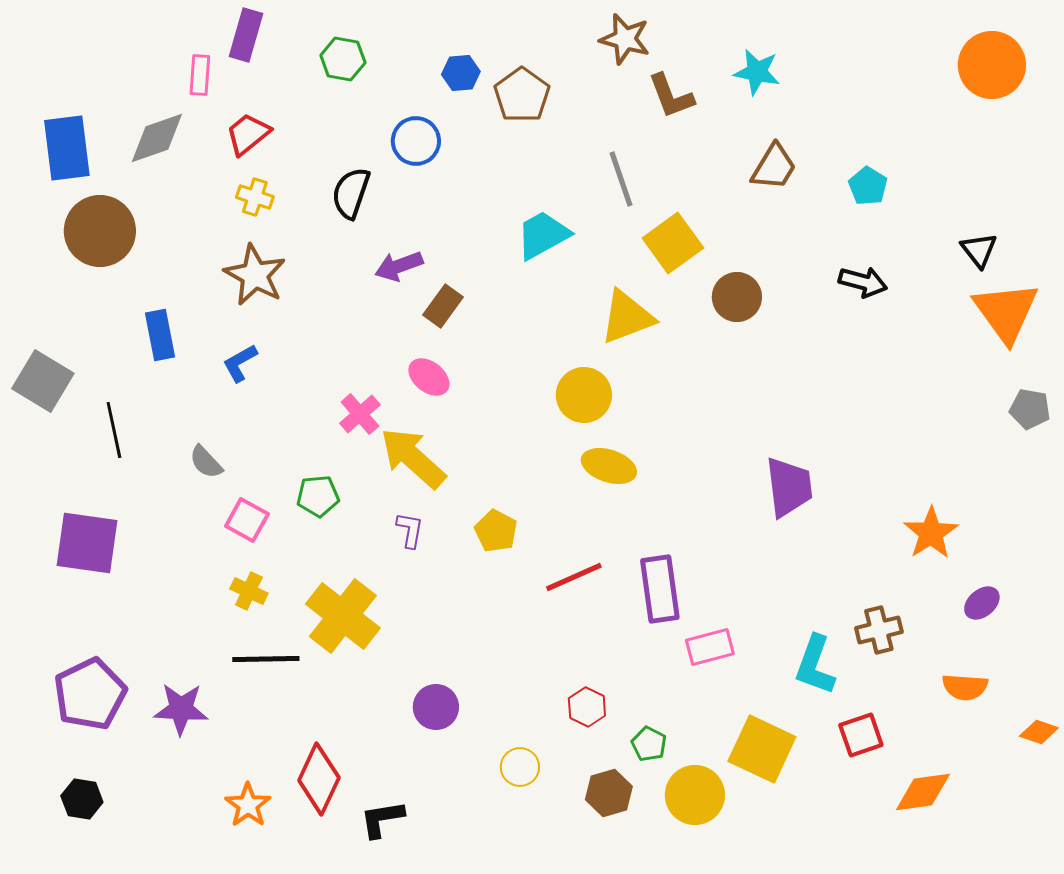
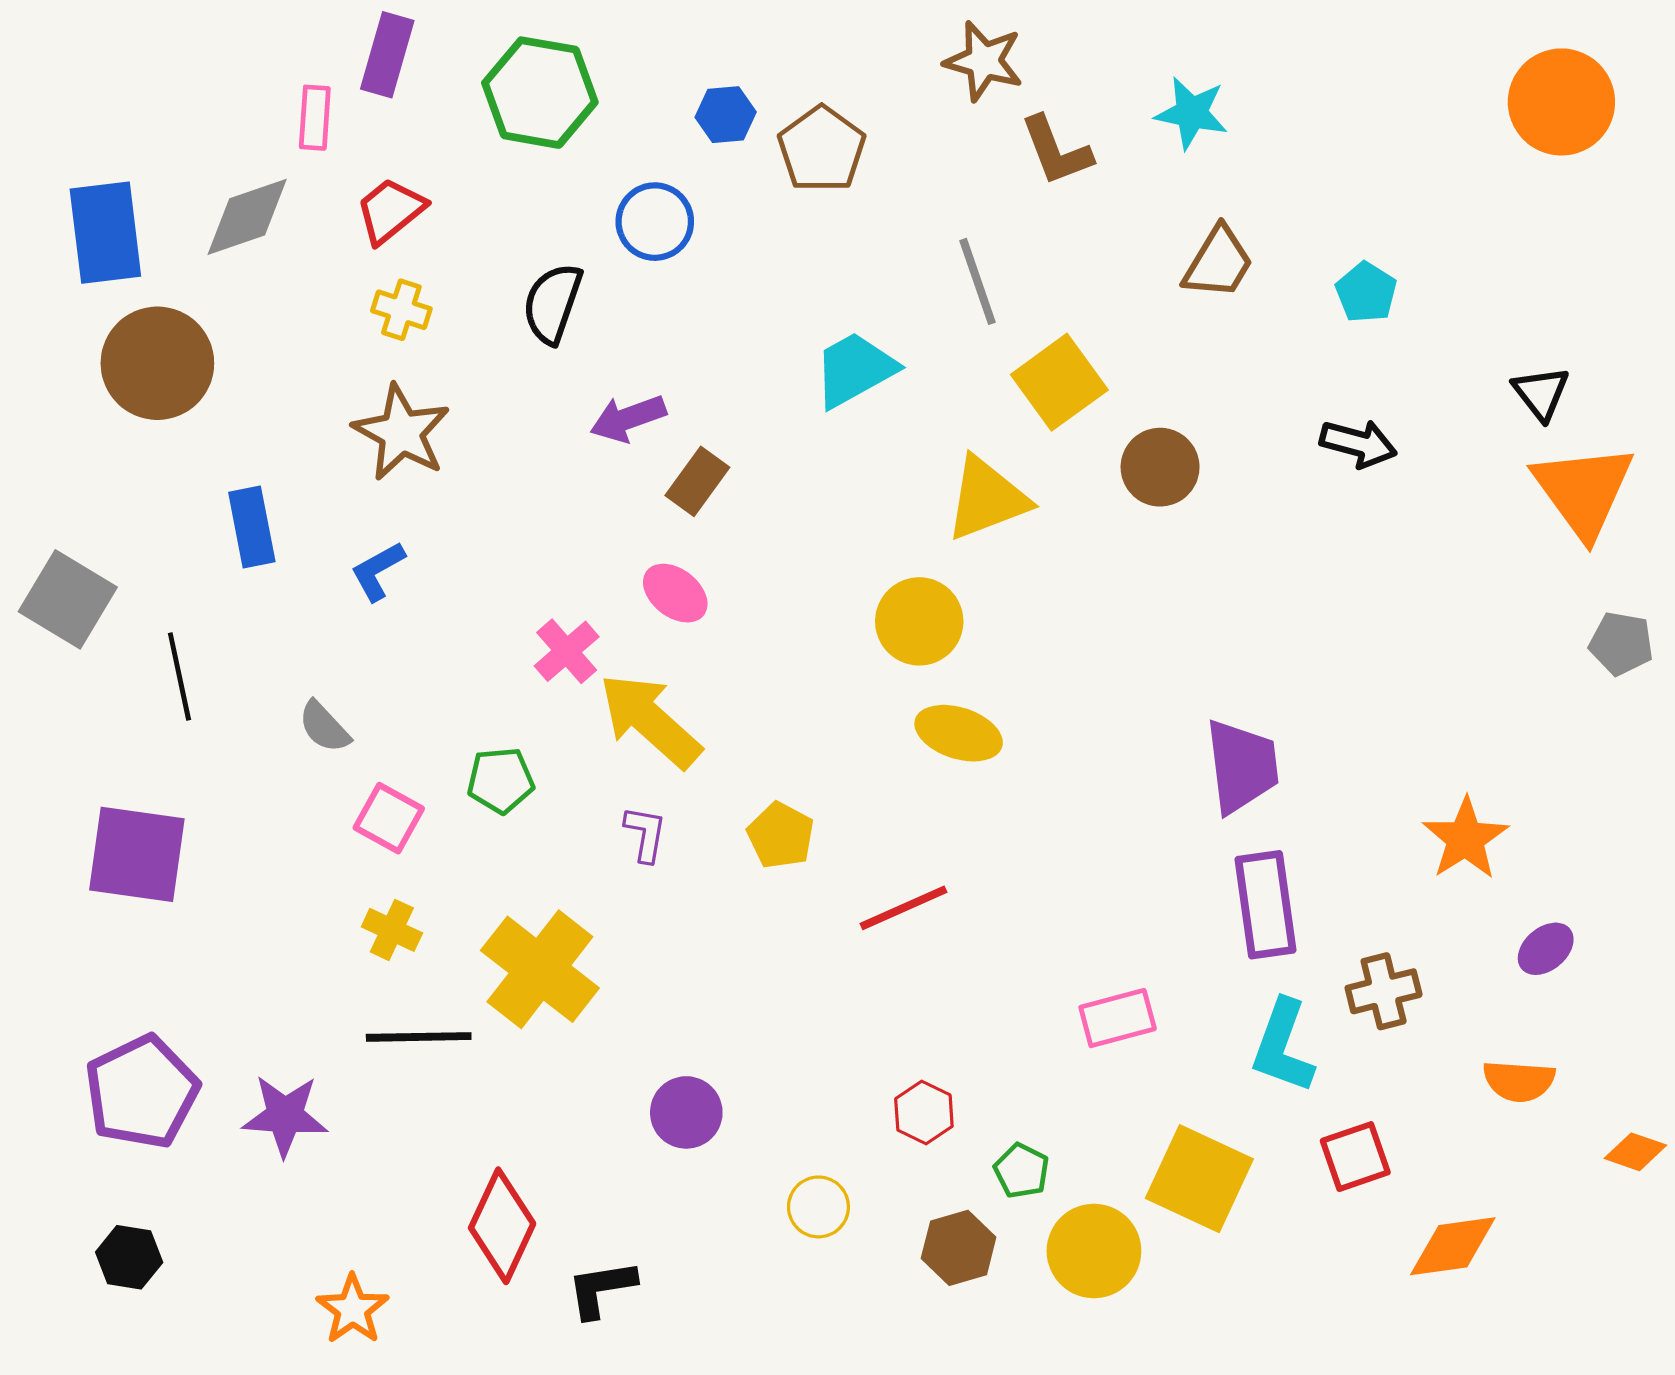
green hexagon: (343, 59) -> (540, 93), size x1.6
purple rectangle: (660, 589) -> (1266, 905), moved
orange star: (248, 805) -> (353, 1309), moved

